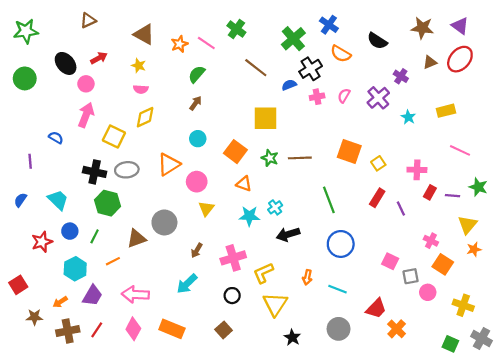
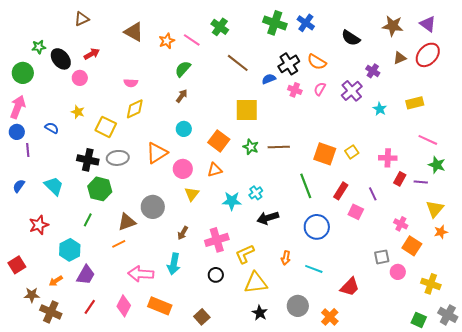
green star: (26, 31) -> (39, 47), moved, size x0.6
green cross: (293, 39) -> (275, 23), moved, turned -30
orange semicircle: (341, 54) -> (317, 62), moved
yellow star: (139, 66) -> (78, 112), moved
pink cross: (317, 97) -> (295, 90), turned 32
pink arrow: (86, 115) -> (18, 107), moved
orange square: (349, 152) -> (325, 154), moved
orange triangle: (244, 184) -> (215, 170), moved, turned -35
green star: (478, 187) -> (437, 165), moved
red rectangle: (377, 198) -> (341, 191), moved
blue circle: (70, 231) -> (17, 132), moved
orange line: (113, 261) -> (119, 244), moved
pink square: (390, 261) -> (356, 212), moved
cyan arrow: (187, 284) -> (174, 264), turned -35
pink arrow: (135, 294) -> (141, 274), moved
yellow triangle: (275, 304) -> (256, 283), turned 50
gray circle: (339, 329) -> (298, 306), moved
orange cross: (397, 329) -> (330, 317), moved
brown square: (224, 330) -> (202, 317), moved
brown cross: (68, 331) -> (51, 312), moved, turned 35
black star: (292, 337) -> (260, 313), moved

